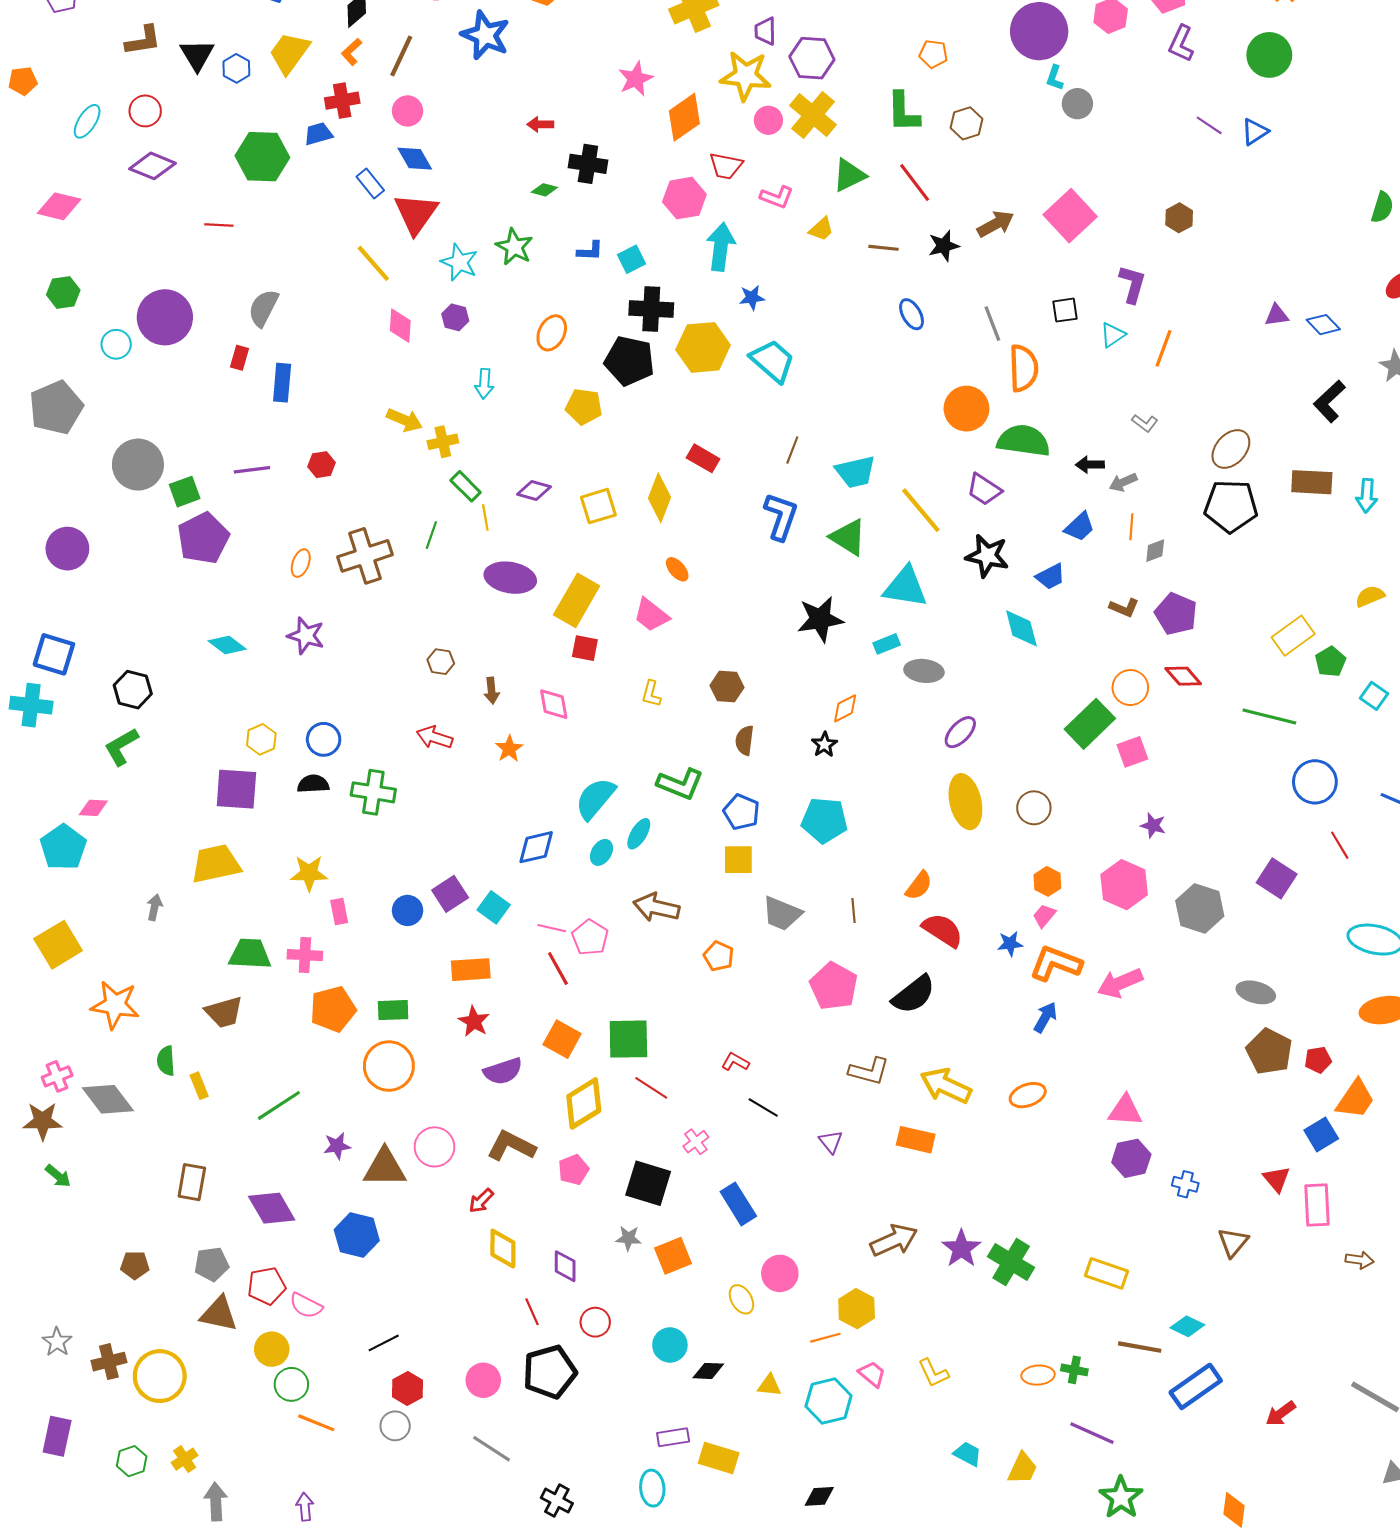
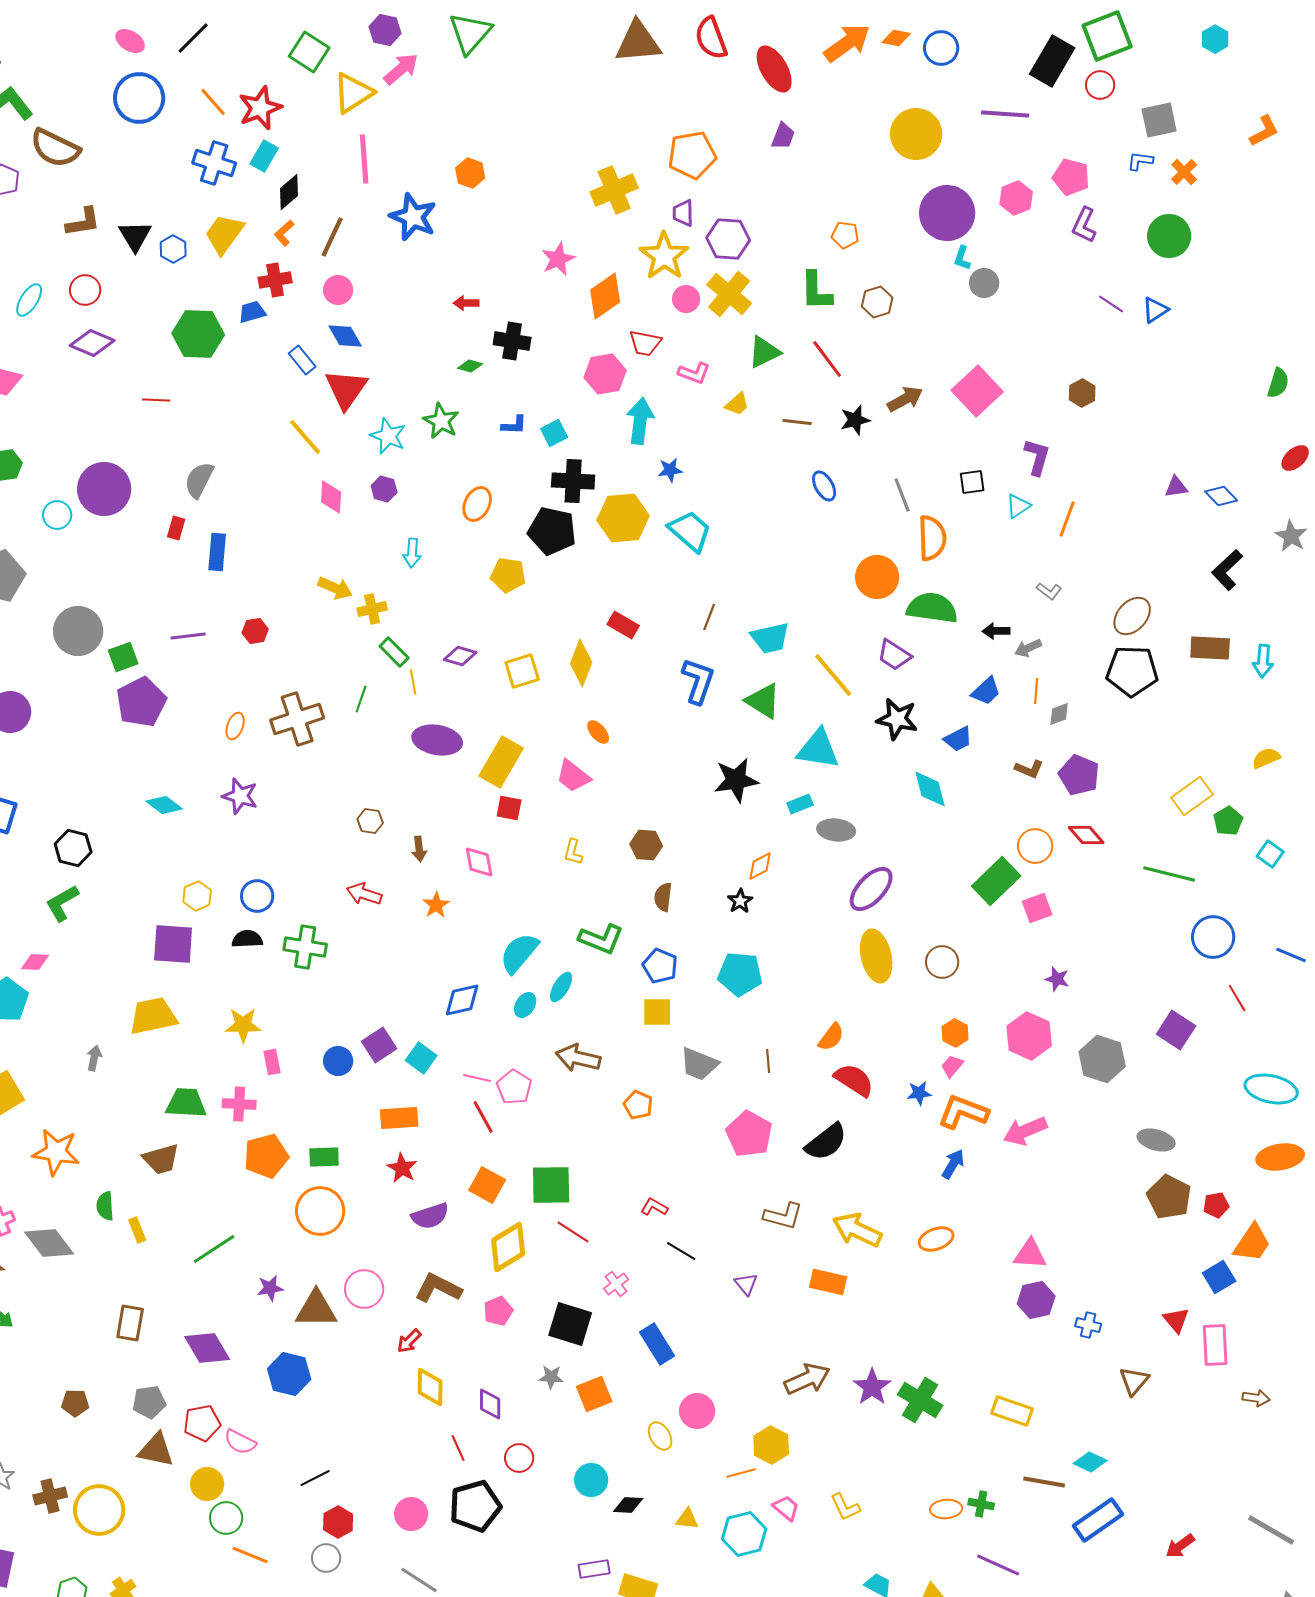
yellow star: (746, 76) -> (664, 256), turned 30
purple ellipse: (960, 732) -> (871, 889), size x1.4

